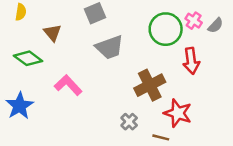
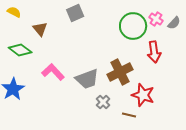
yellow semicircle: (21, 12) -> (14, 12), turned -72
gray trapezoid: (110, 47) -> (87, 79), moved

